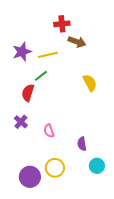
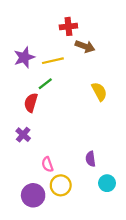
pink semicircle: (49, 131) -> (47, 164), moved

